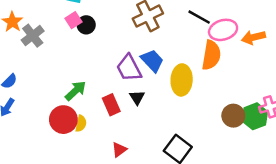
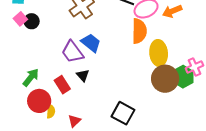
yellow ellipse: (182, 80) -> (159, 53), moved
brown circle: (233, 116) -> (165, 79), size x1.4
red circle: (63, 120) -> (39, 101), moved
yellow semicircle: (81, 124) -> (51, 111), moved

